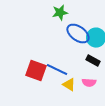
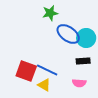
black rectangle: (93, 61) -> (83, 61), turned -32
yellow triangle: (69, 85) -> (44, 85), moved

